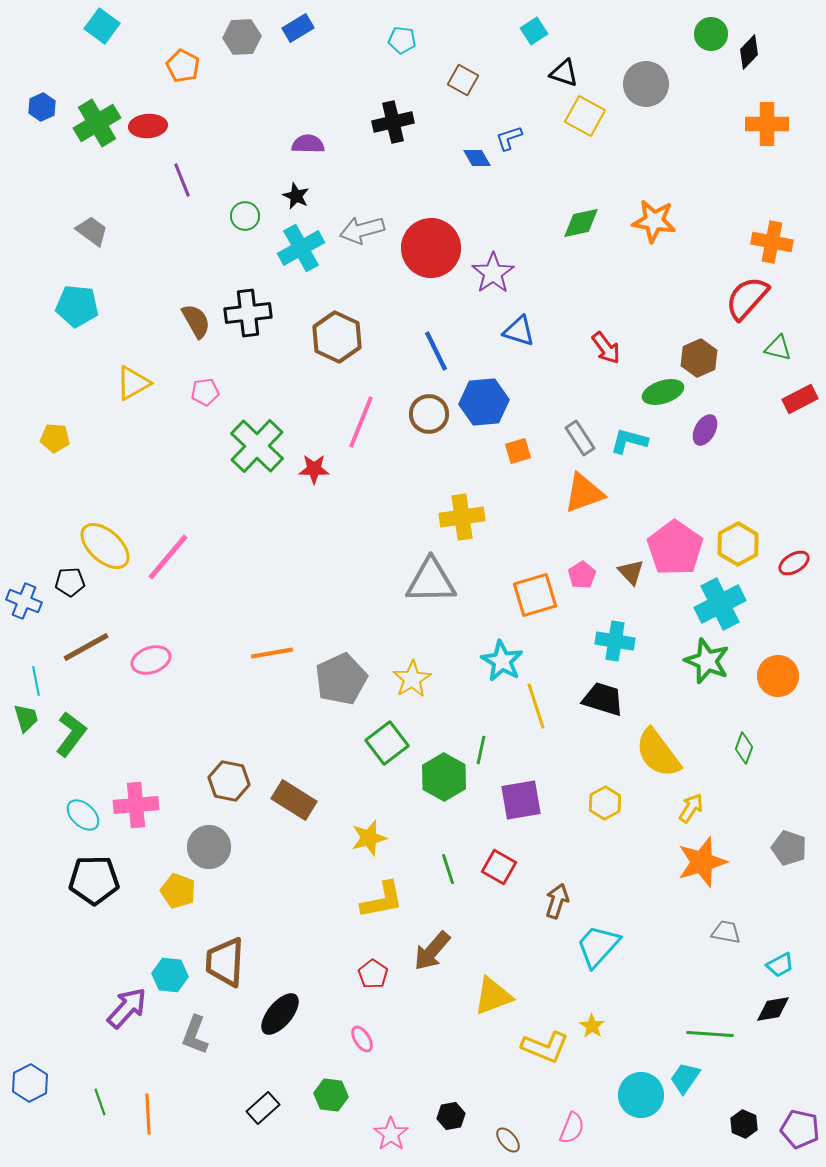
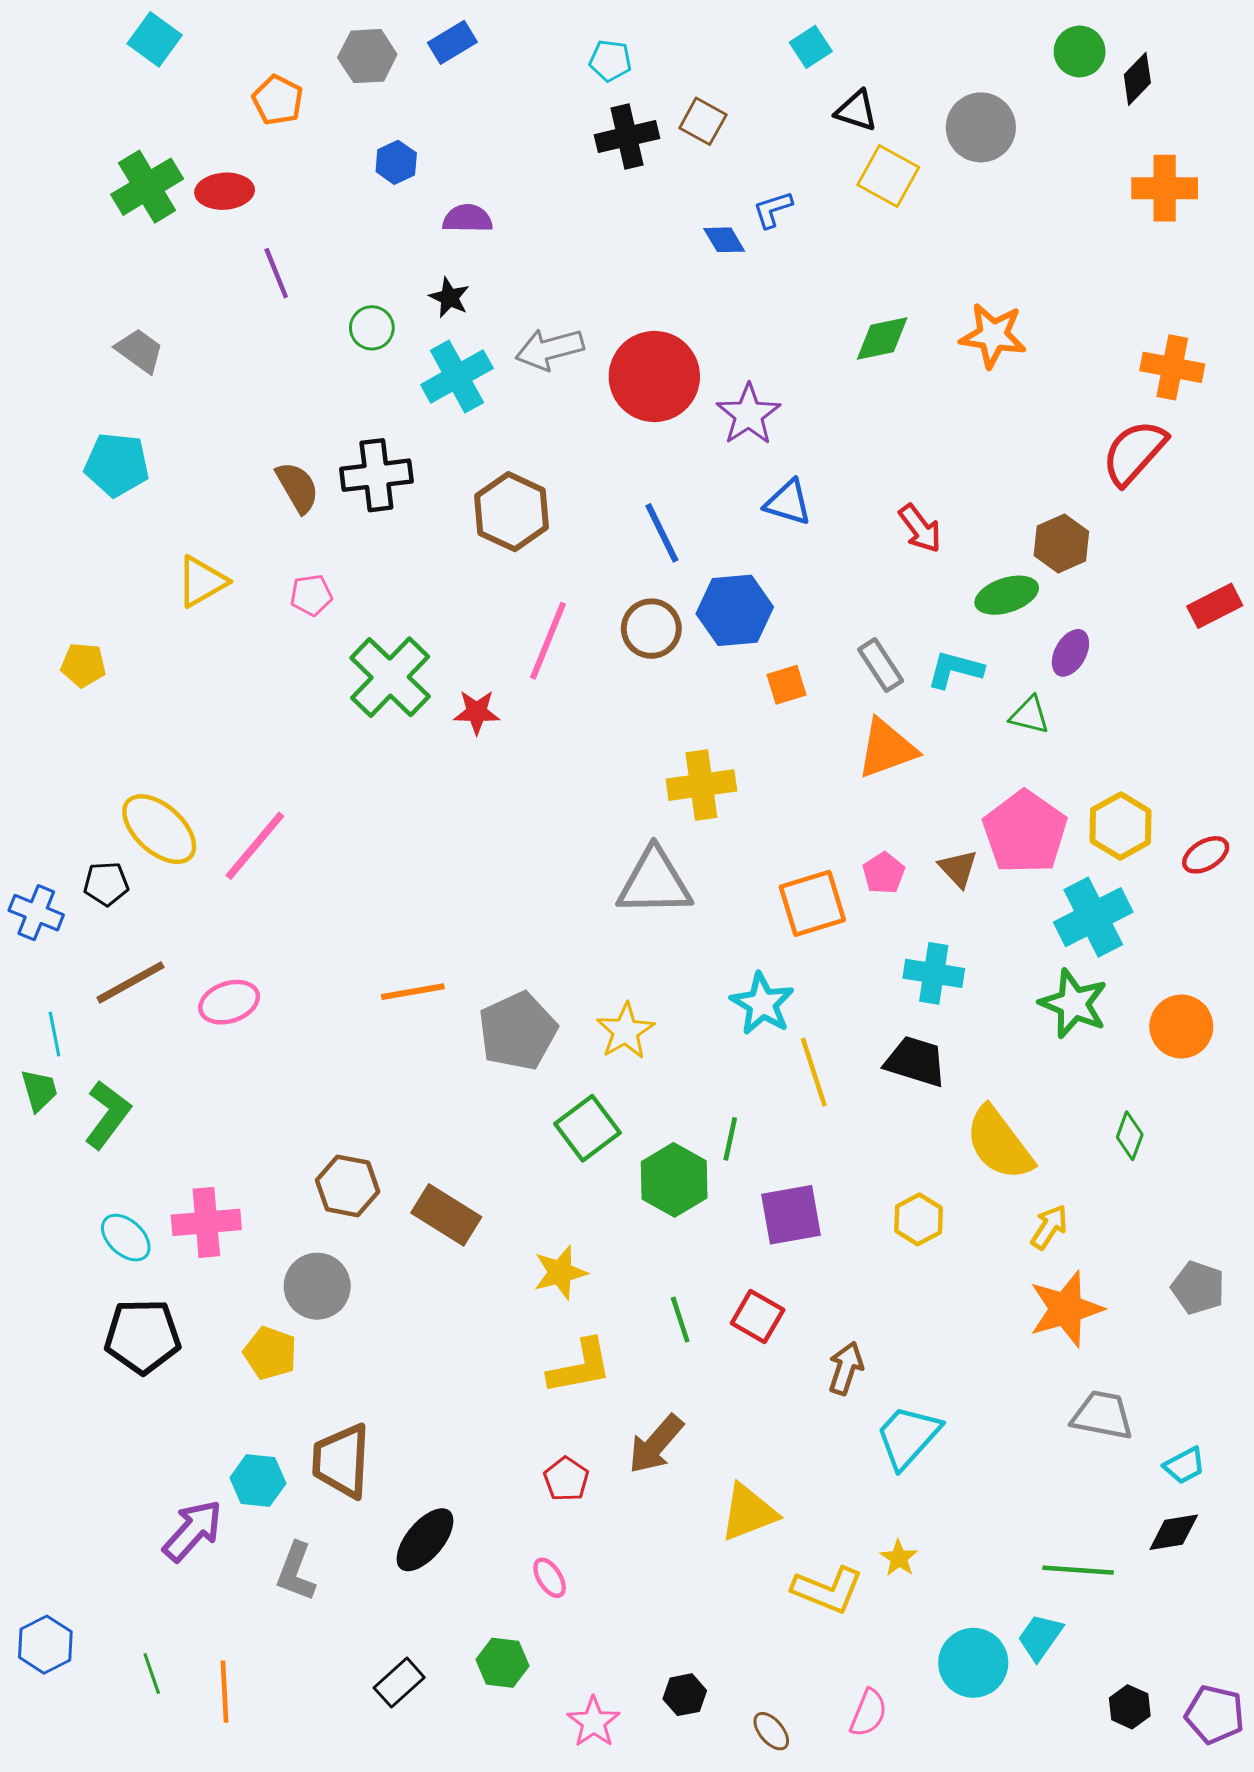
blue hexagon: (42, 107) -> (396, 162), moved
black cross: (393, 122) -> (627, 137), moved
green triangle: (778, 348) -> (1029, 715), moved
gray trapezoid: (726, 932) -> (1102, 1415), size x1.4

